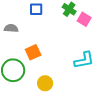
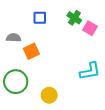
orange square: (33, 52) -> (31, 51), moved

